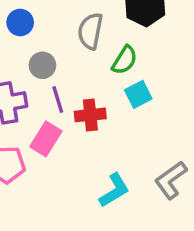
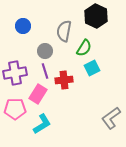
gray circle: (42, 65) -> (45, 51), moved
cyan L-shape: (114, 190) -> (42, 124), moved

